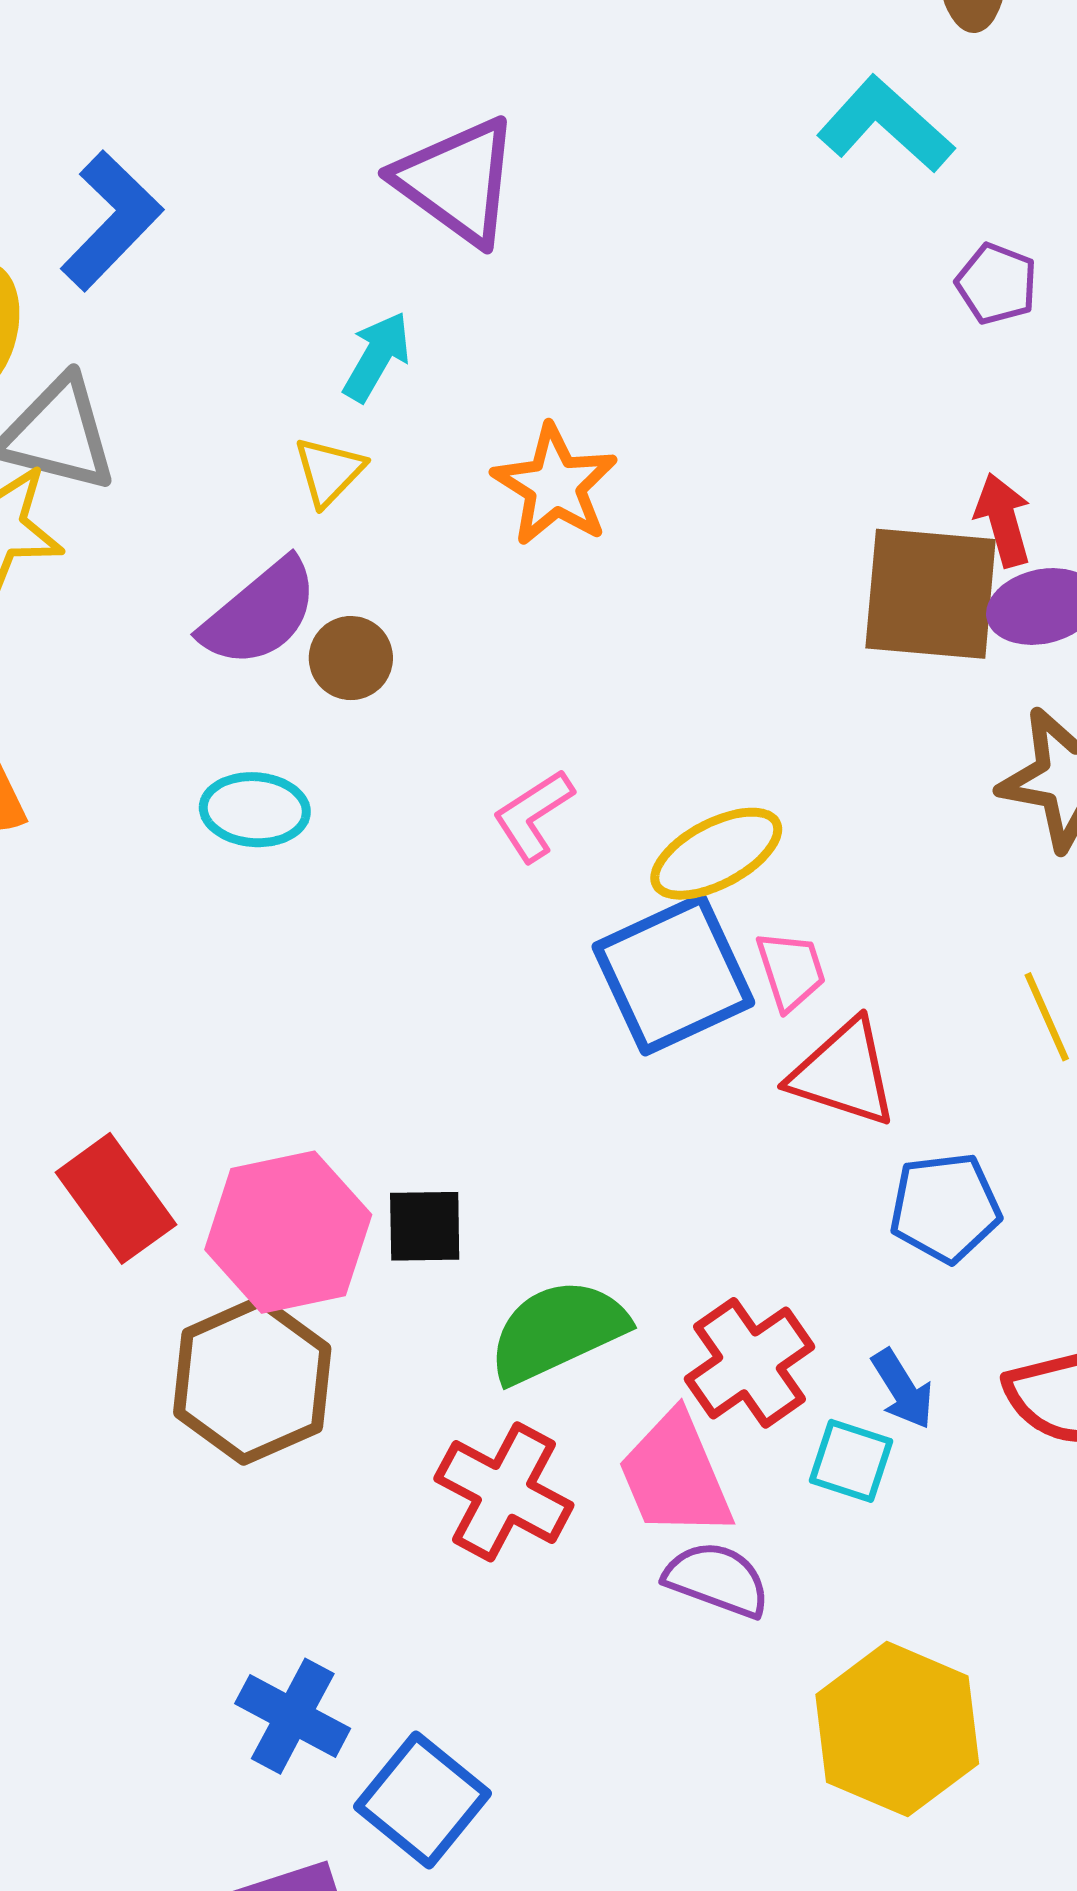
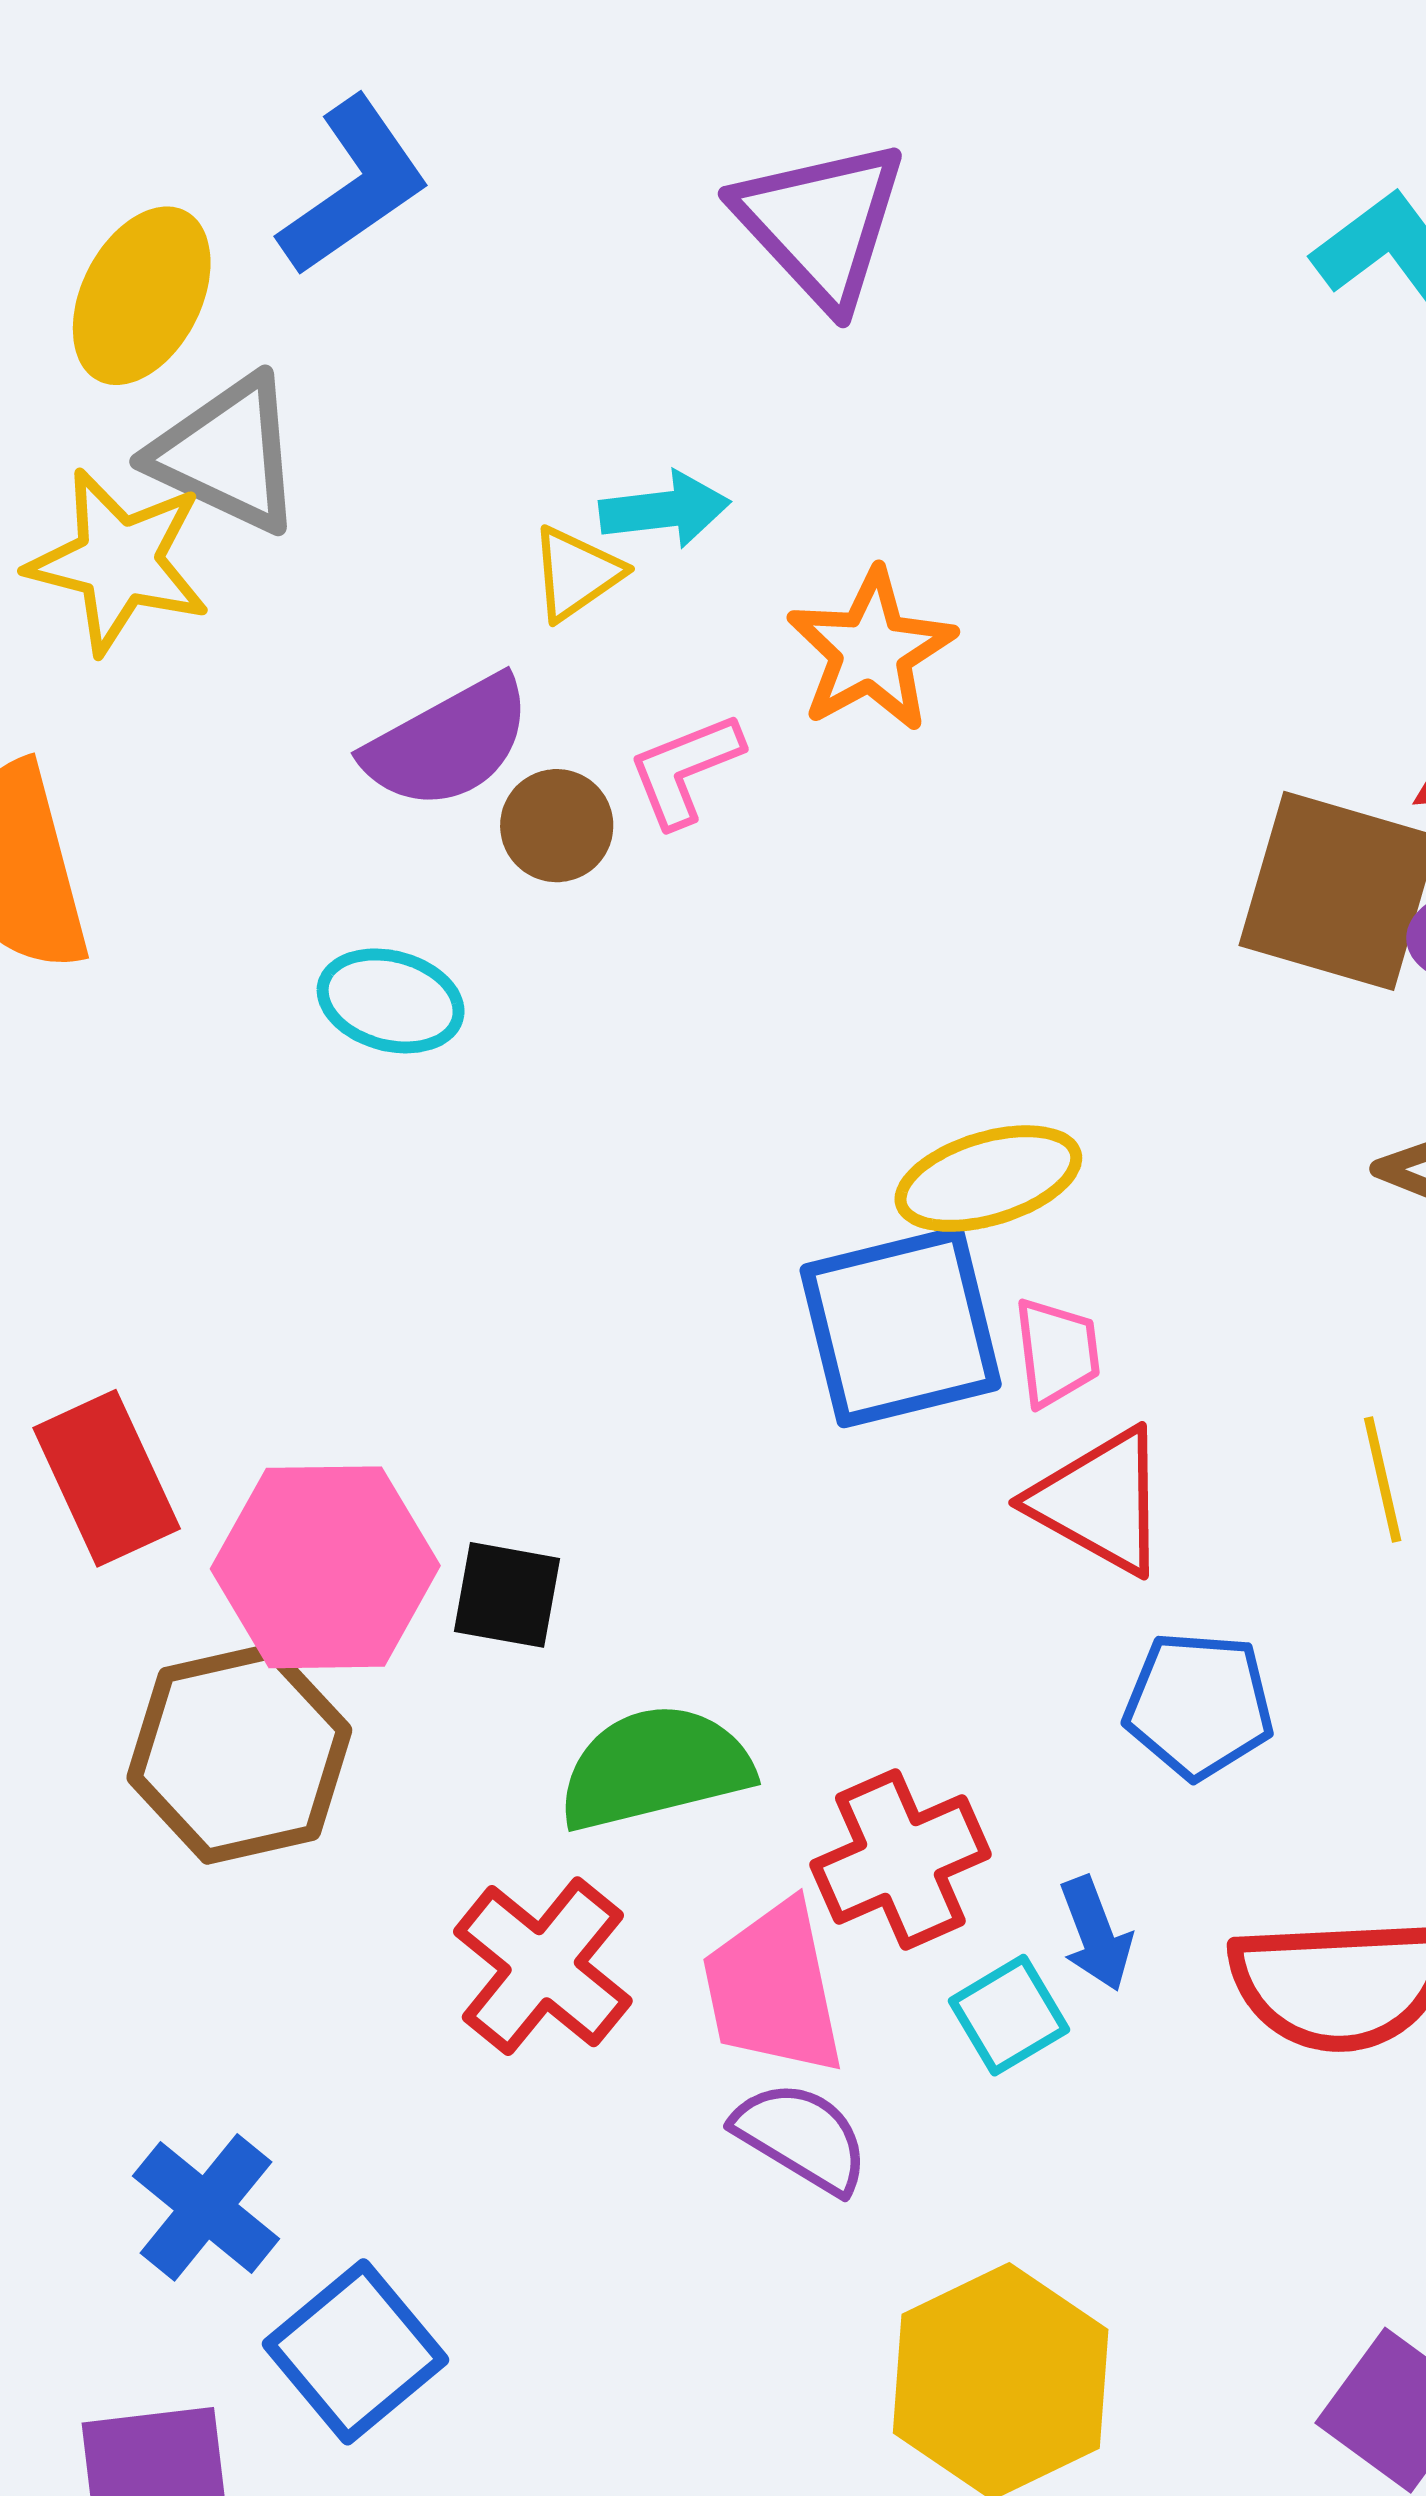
cyan arrow: (377, 357) -> (665, 510), moved, turned 42
pink L-shape: (533, 815) -> (685, 769), moved
cyan square: (851, 1461) -> (1009, 2015), turned 30

